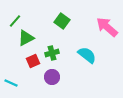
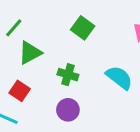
green cross: (52, 53) -> (68, 75), turned 32
red square: (33, 61) -> (20, 91), moved, turned -32

